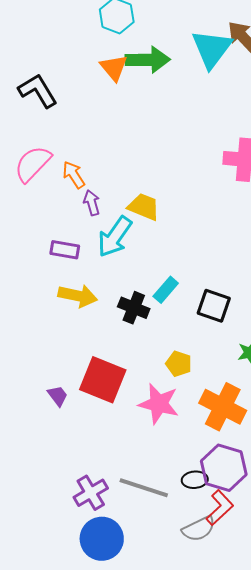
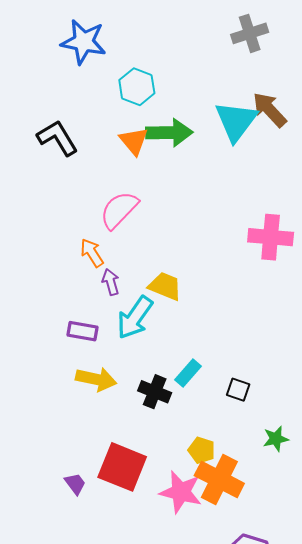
black L-shape: (38, 91) -> (57, 138), moved
pink semicircle: (33, 164) -> (119, 210), moved
black square: (214, 306) -> (238, 390), size x0.7
orange cross: (223, 407) -> (219, 479), moved

